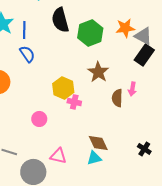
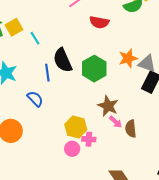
blue line: (24, 30) -> (47, 73), moved
pink arrow: (132, 89) -> (116, 122), moved, turned -48
pink circle: (39, 119) -> (72, 149), moved

